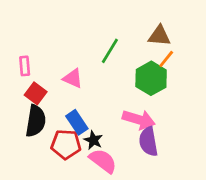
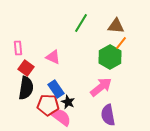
green line: (110, 51) -> (81, 23), moved
pink arrow: (139, 120) -> (101, 87), turned -55
purple semicircle: (148, 142) -> (108, 115), moved
pink semicircle: (103, 161) -> (61, 117), moved

